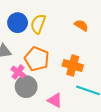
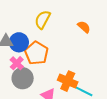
blue circle: (18, 23) -> (19, 42), moved
orange cross: (73, 65) -> (68, 81), moved

